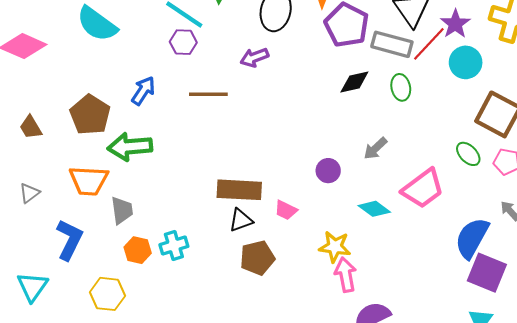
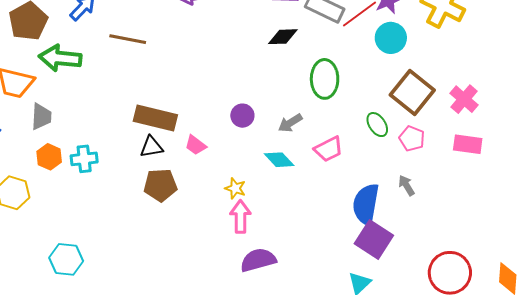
green ellipse: (401, 87) -> (325, 79), moved, size x1.5
brown line: (208, 94) -> (128, 39), moved
gray arrow: (375, 148) -> (290, 123), moved
pink trapezoid: (423, 189) -> (329, 149), size x0.7
blue semicircle: (472, 238) -> (366, 204), turned -30
yellow star: (335, 247) -> (235, 188), size x0.7

